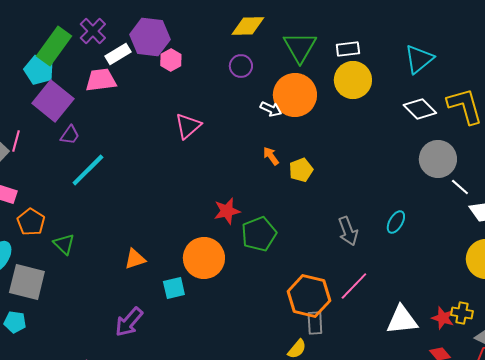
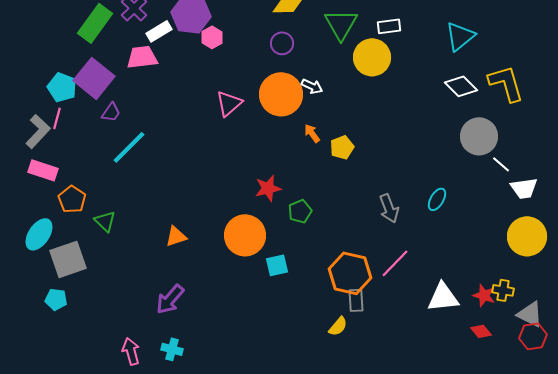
cyan pentagon: (39, 70) -> (62, 87), moved
yellow circle: (353, 80) -> (372, 57), moved
orange circle: (295, 95) -> (281, 94), moved
green pentagon: (259, 234) -> (300, 211), size x0.7
gray square: (27, 282) -> (68, 259), turned -33
cyan square: (174, 288) -> (277, 265), moved

